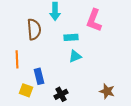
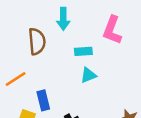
orange line: (17, 59) -> (16, 79), turned 60

